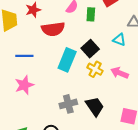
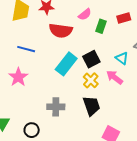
pink arrow: (120, 73) -> (115, 77), moved
pink star: (24, 85) -> (18, 77), turned -30
black trapezoid: (95, 106) -> (91, 106), moved

